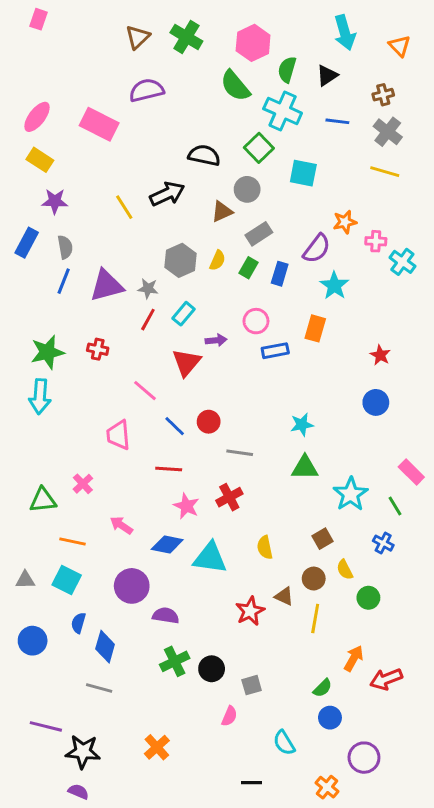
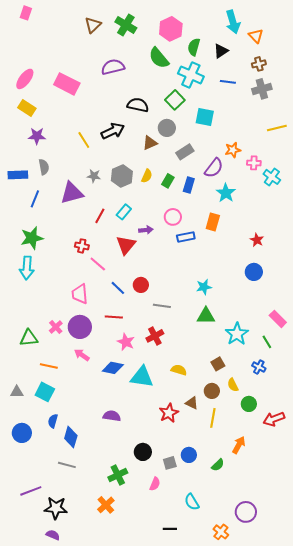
orange triangle: (399, 46) -> (256, 36), moved
purple semicircle: (146, 90) -> (113, 67), moved
gray cross: (388, 132) -> (262, 89), turned 36
yellow line: (385, 172) -> (277, 128), moved, turned -30
gray rectangle: (259, 234) -> (185, 152), moved
blue rectangle: (27, 243) -> (18, 175), moved, turned 60
blue line: (64, 281) -> (35, 199), moved
gray star: (148, 289) -> (94, 176), moved
red cross: (98, 349) -> (82, 246), moved
yellow semicircle: (265, 547) -> (179, 370), turned 119
purple circle: (132, 586) -> (80, 327), moved
green cross: (175, 661) -> (118, 475), moved
red arrow: (386, 679) -> (274, 419), moved
blue circle: (330, 718) -> (189, 455), moved
purple line: (46, 726) -> (31, 491), turned -35

